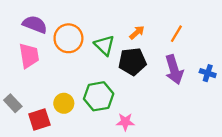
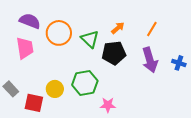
red square: (39, 120) -> (34, 103), turned 30

